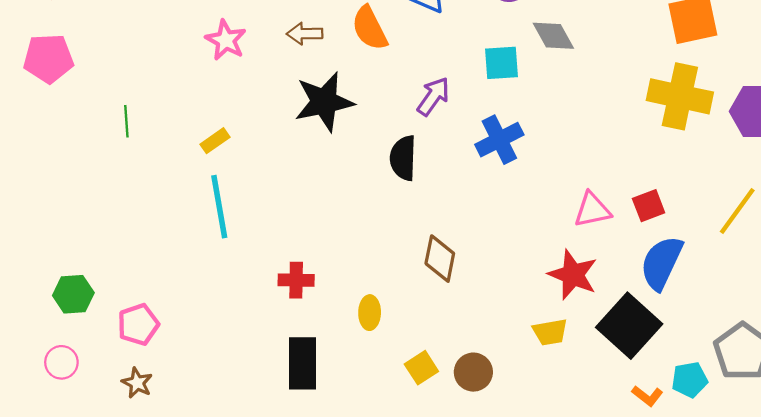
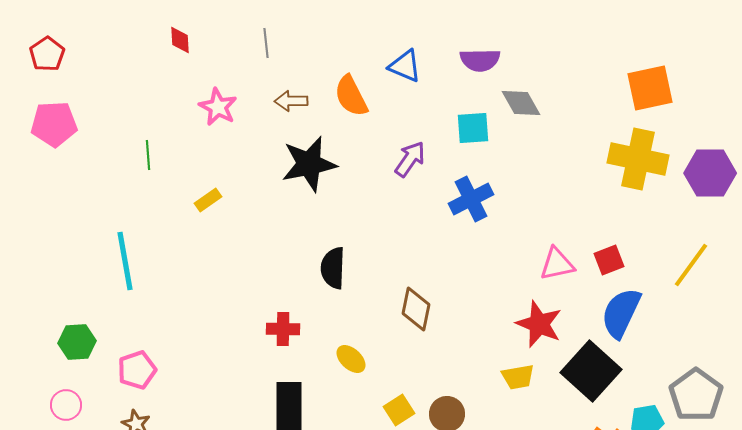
green line: (126, 121) -> (148, 155), moved
black semicircle: (403, 158) -> (333, 268), moved
cyan line: (219, 207) -> (125, 261), moved
yellow ellipse: (370, 313) -> (351, 359), turned -48

